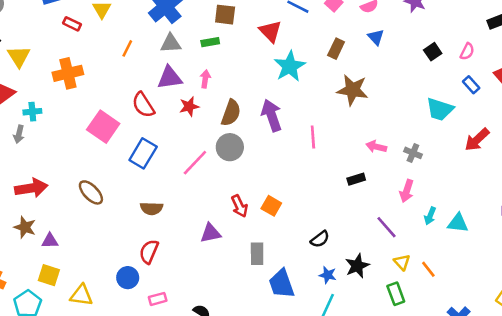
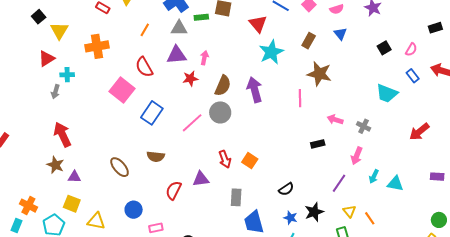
green rectangle: (210, 42) -> (201, 17), moved
red semicircle: (143, 105) -> (144, 67), moved
pink line: (313, 137) -> (300, 98), moved
red arrow: (477, 140) -> (419, 132), moved
red arrow: (31, 188) -> (62, 134), turned -110
brown ellipse: (91, 192) -> (120, 167), moved
purple line: (386, 227) -> (339, 183), turned 72
red semicircle: (149, 252) -> (174, 190), moved

